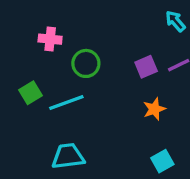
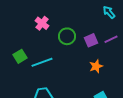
pink cross: (50, 39) -> (42, 23), moved, turned 32
green circle: (86, 63) -> (67, 36), moved

